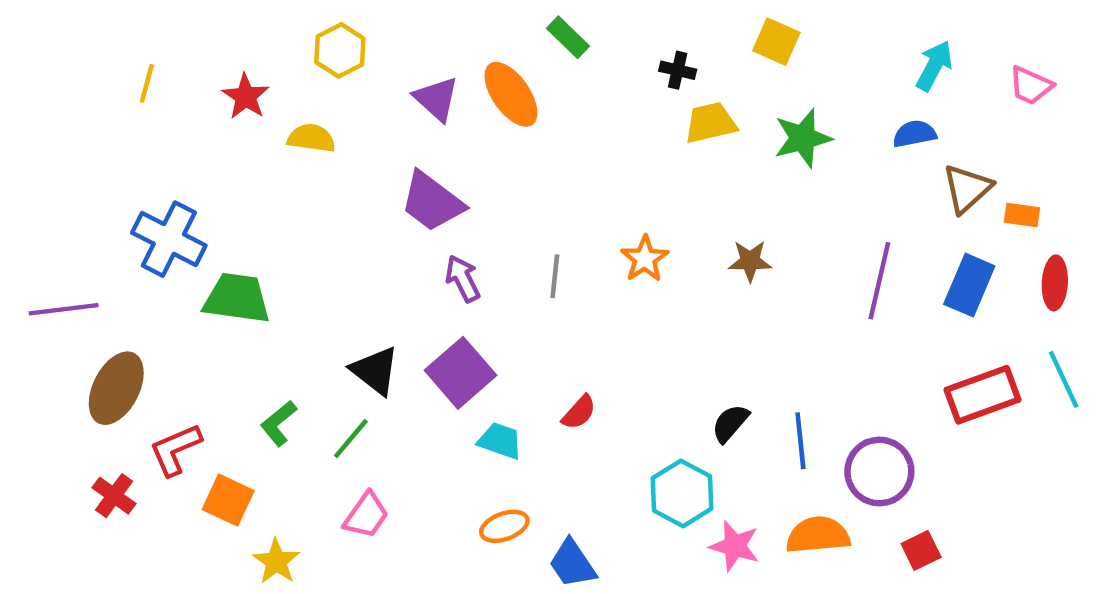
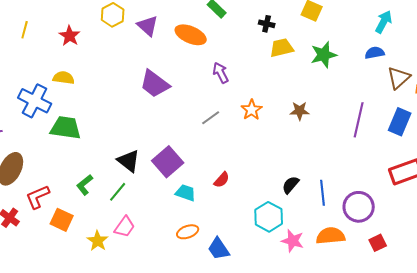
orange ellipse: (511, 94) -> (191, 35), turned -32
purple triangle: (436, 99) -> (148, 26), moved
yellow semicircle: (311, 138) -> (64, 78), moved
gray line: (555, 276) -> (211, 118), turned 48
purple arrow: (463, 279) -> (221, 73), moved
yellow star: (276, 561) -> (98, 241), moved

